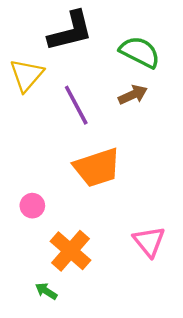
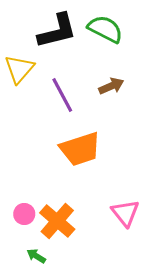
green semicircle: (140, 52) -> (105, 29), moved
pink circle: (32, 206) -> (24, 214), moved

